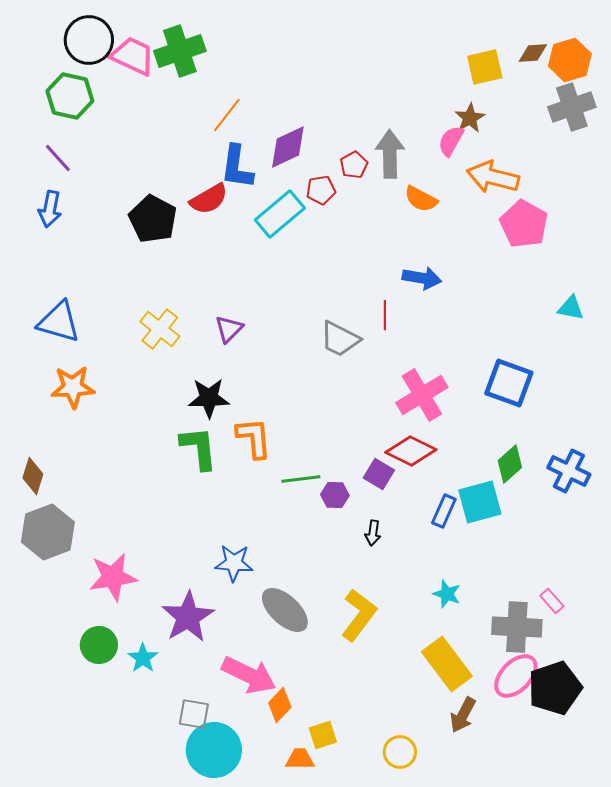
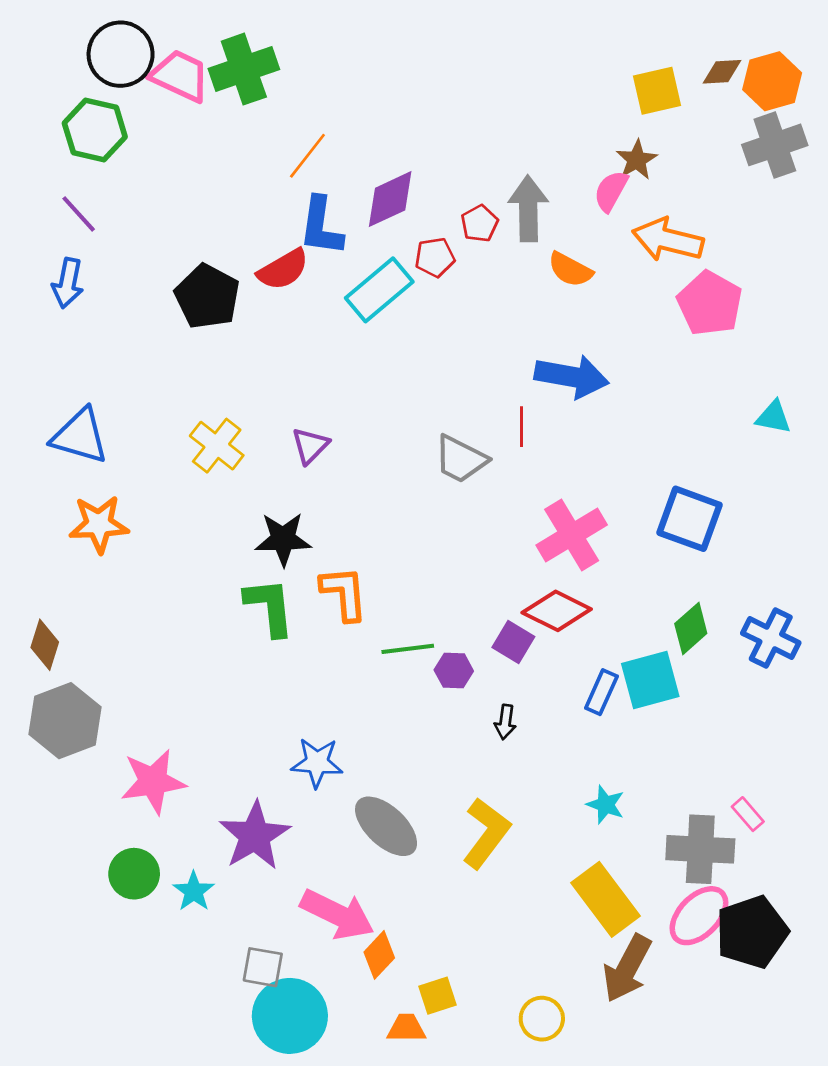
blue arrow: (422, 278) -> (572, 377), size x1.4
brown arrow: (463, 715) -> (627, 969), size x1.4

